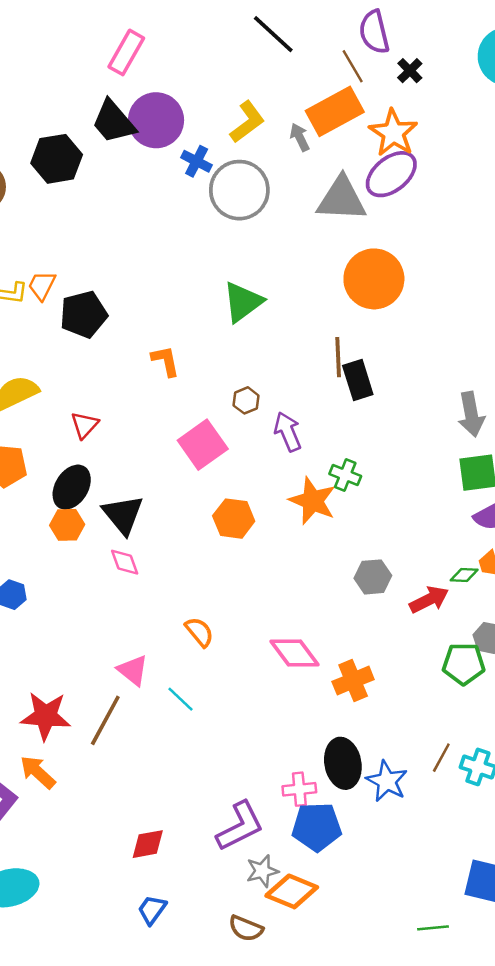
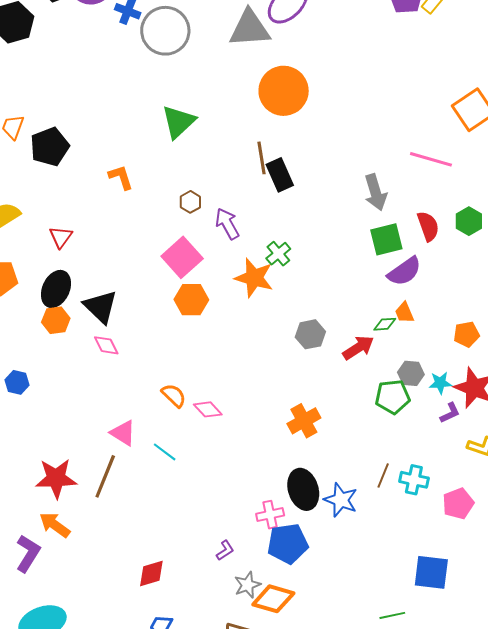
pink square: (203, 445) -> (182, 257), moved
green cross: (345, 475) -> (278, 254), turned 35
pink diamond: (294, 653) -> (208, 409), moved, size x0.7
purple L-shape: (240, 826) -> (225, 550), size x0.5

